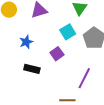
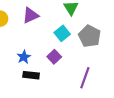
blue star: (26, 42) -> (24, 57), moved

